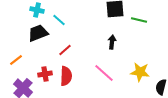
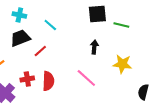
cyan line: (59, 20) -> (50, 25), moved
red line: (65, 50) -> (40, 51), moved
yellow star: (140, 72) -> (122, 64), moved

